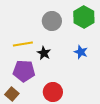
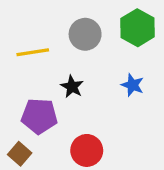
yellow line: (23, 44) -> (33, 52), moved

